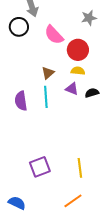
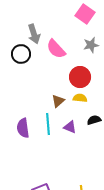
pink semicircle: (54, 35) -> (56, 49), moved
brown triangle: (48, 73) -> (58, 101), moved
purple triangle: (72, 89) -> (70, 127), moved

